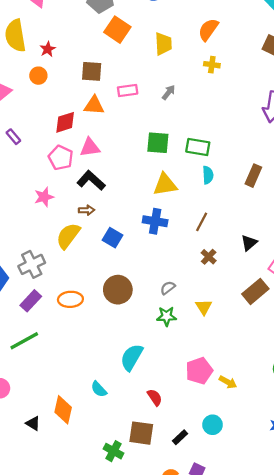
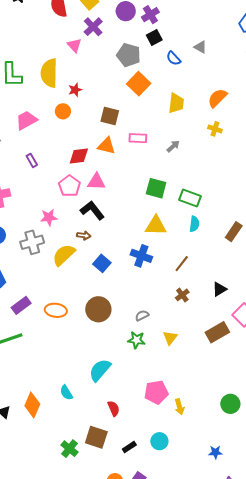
gray cross: (32, 264) -> (32, 242), moved
yellow arrow: (228, 382) -> (179, 407), turned 35

